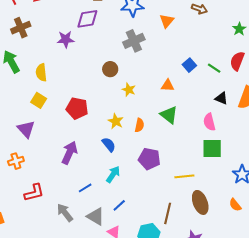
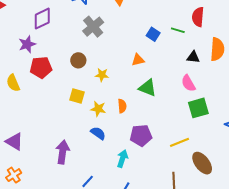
yellow square: (39, 100) -> (77, 96), moved
red pentagon: (77, 108) -> (41, 67), moved
cyan arrow: (113, 174) -> (122, 159), moved

